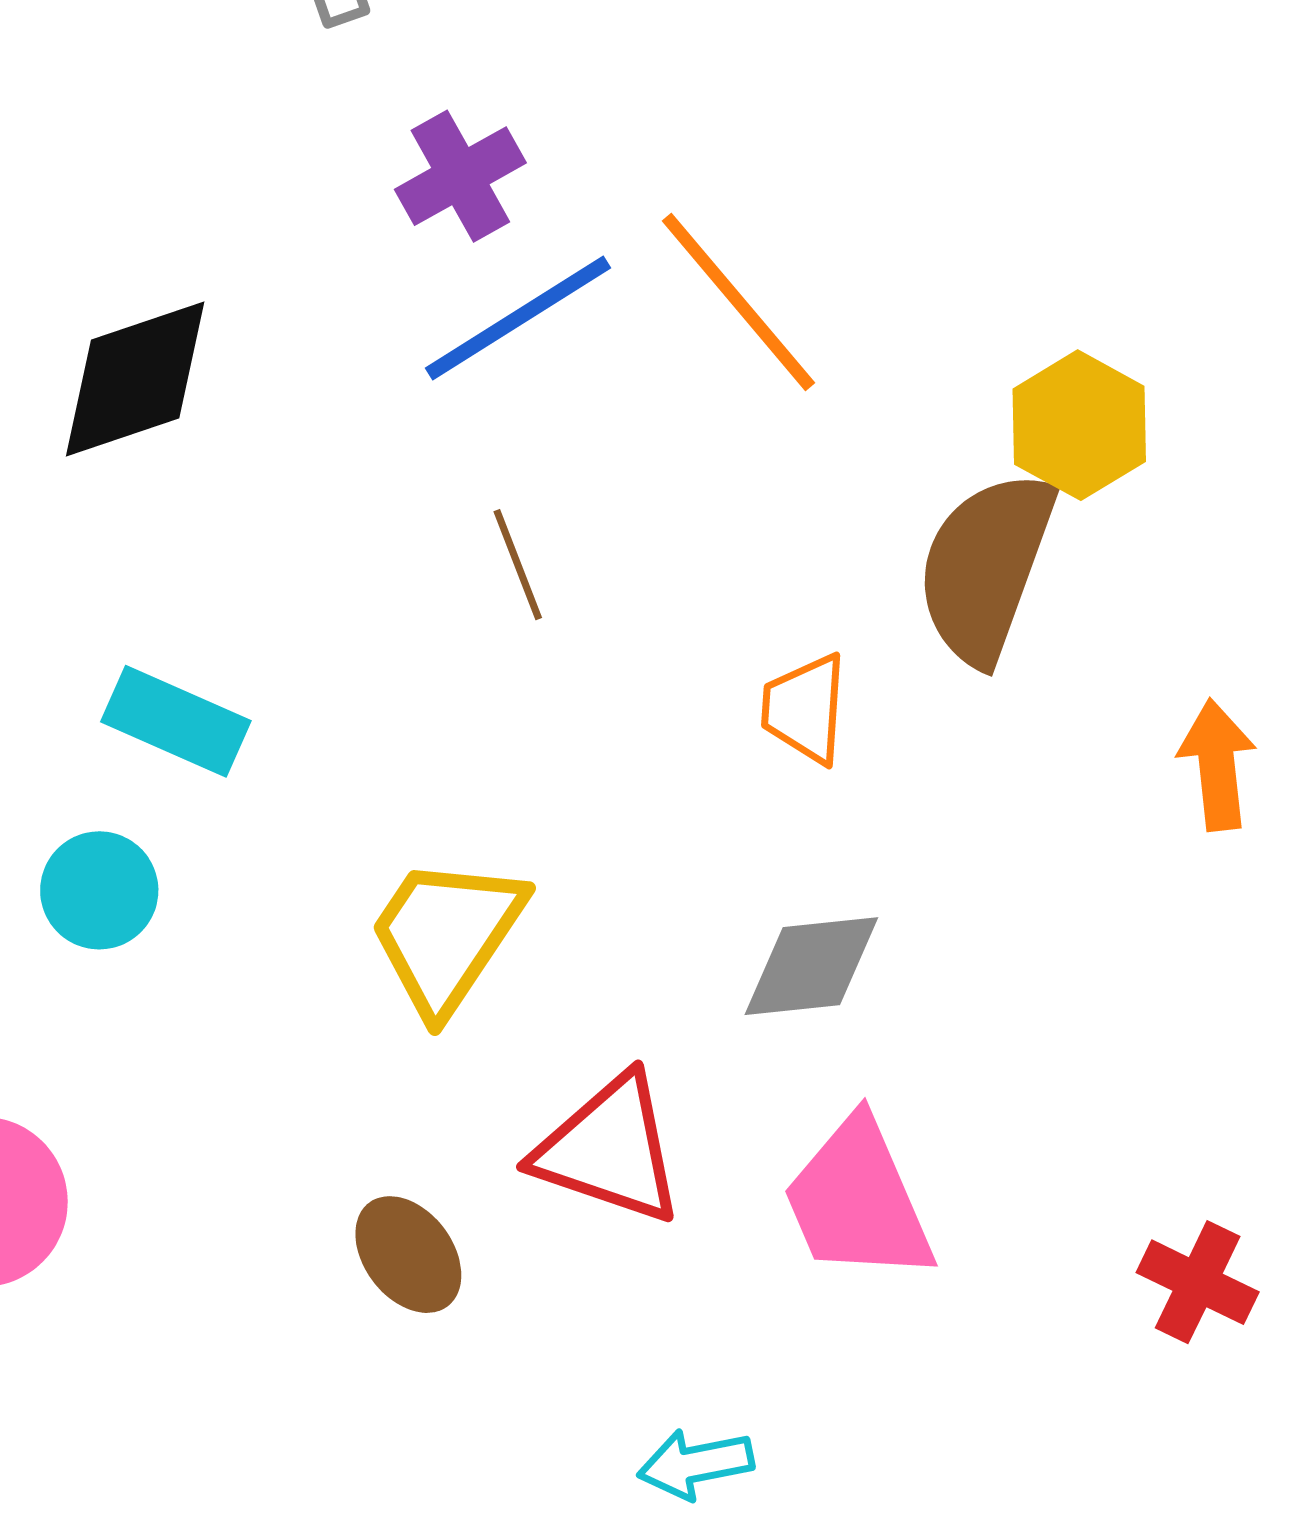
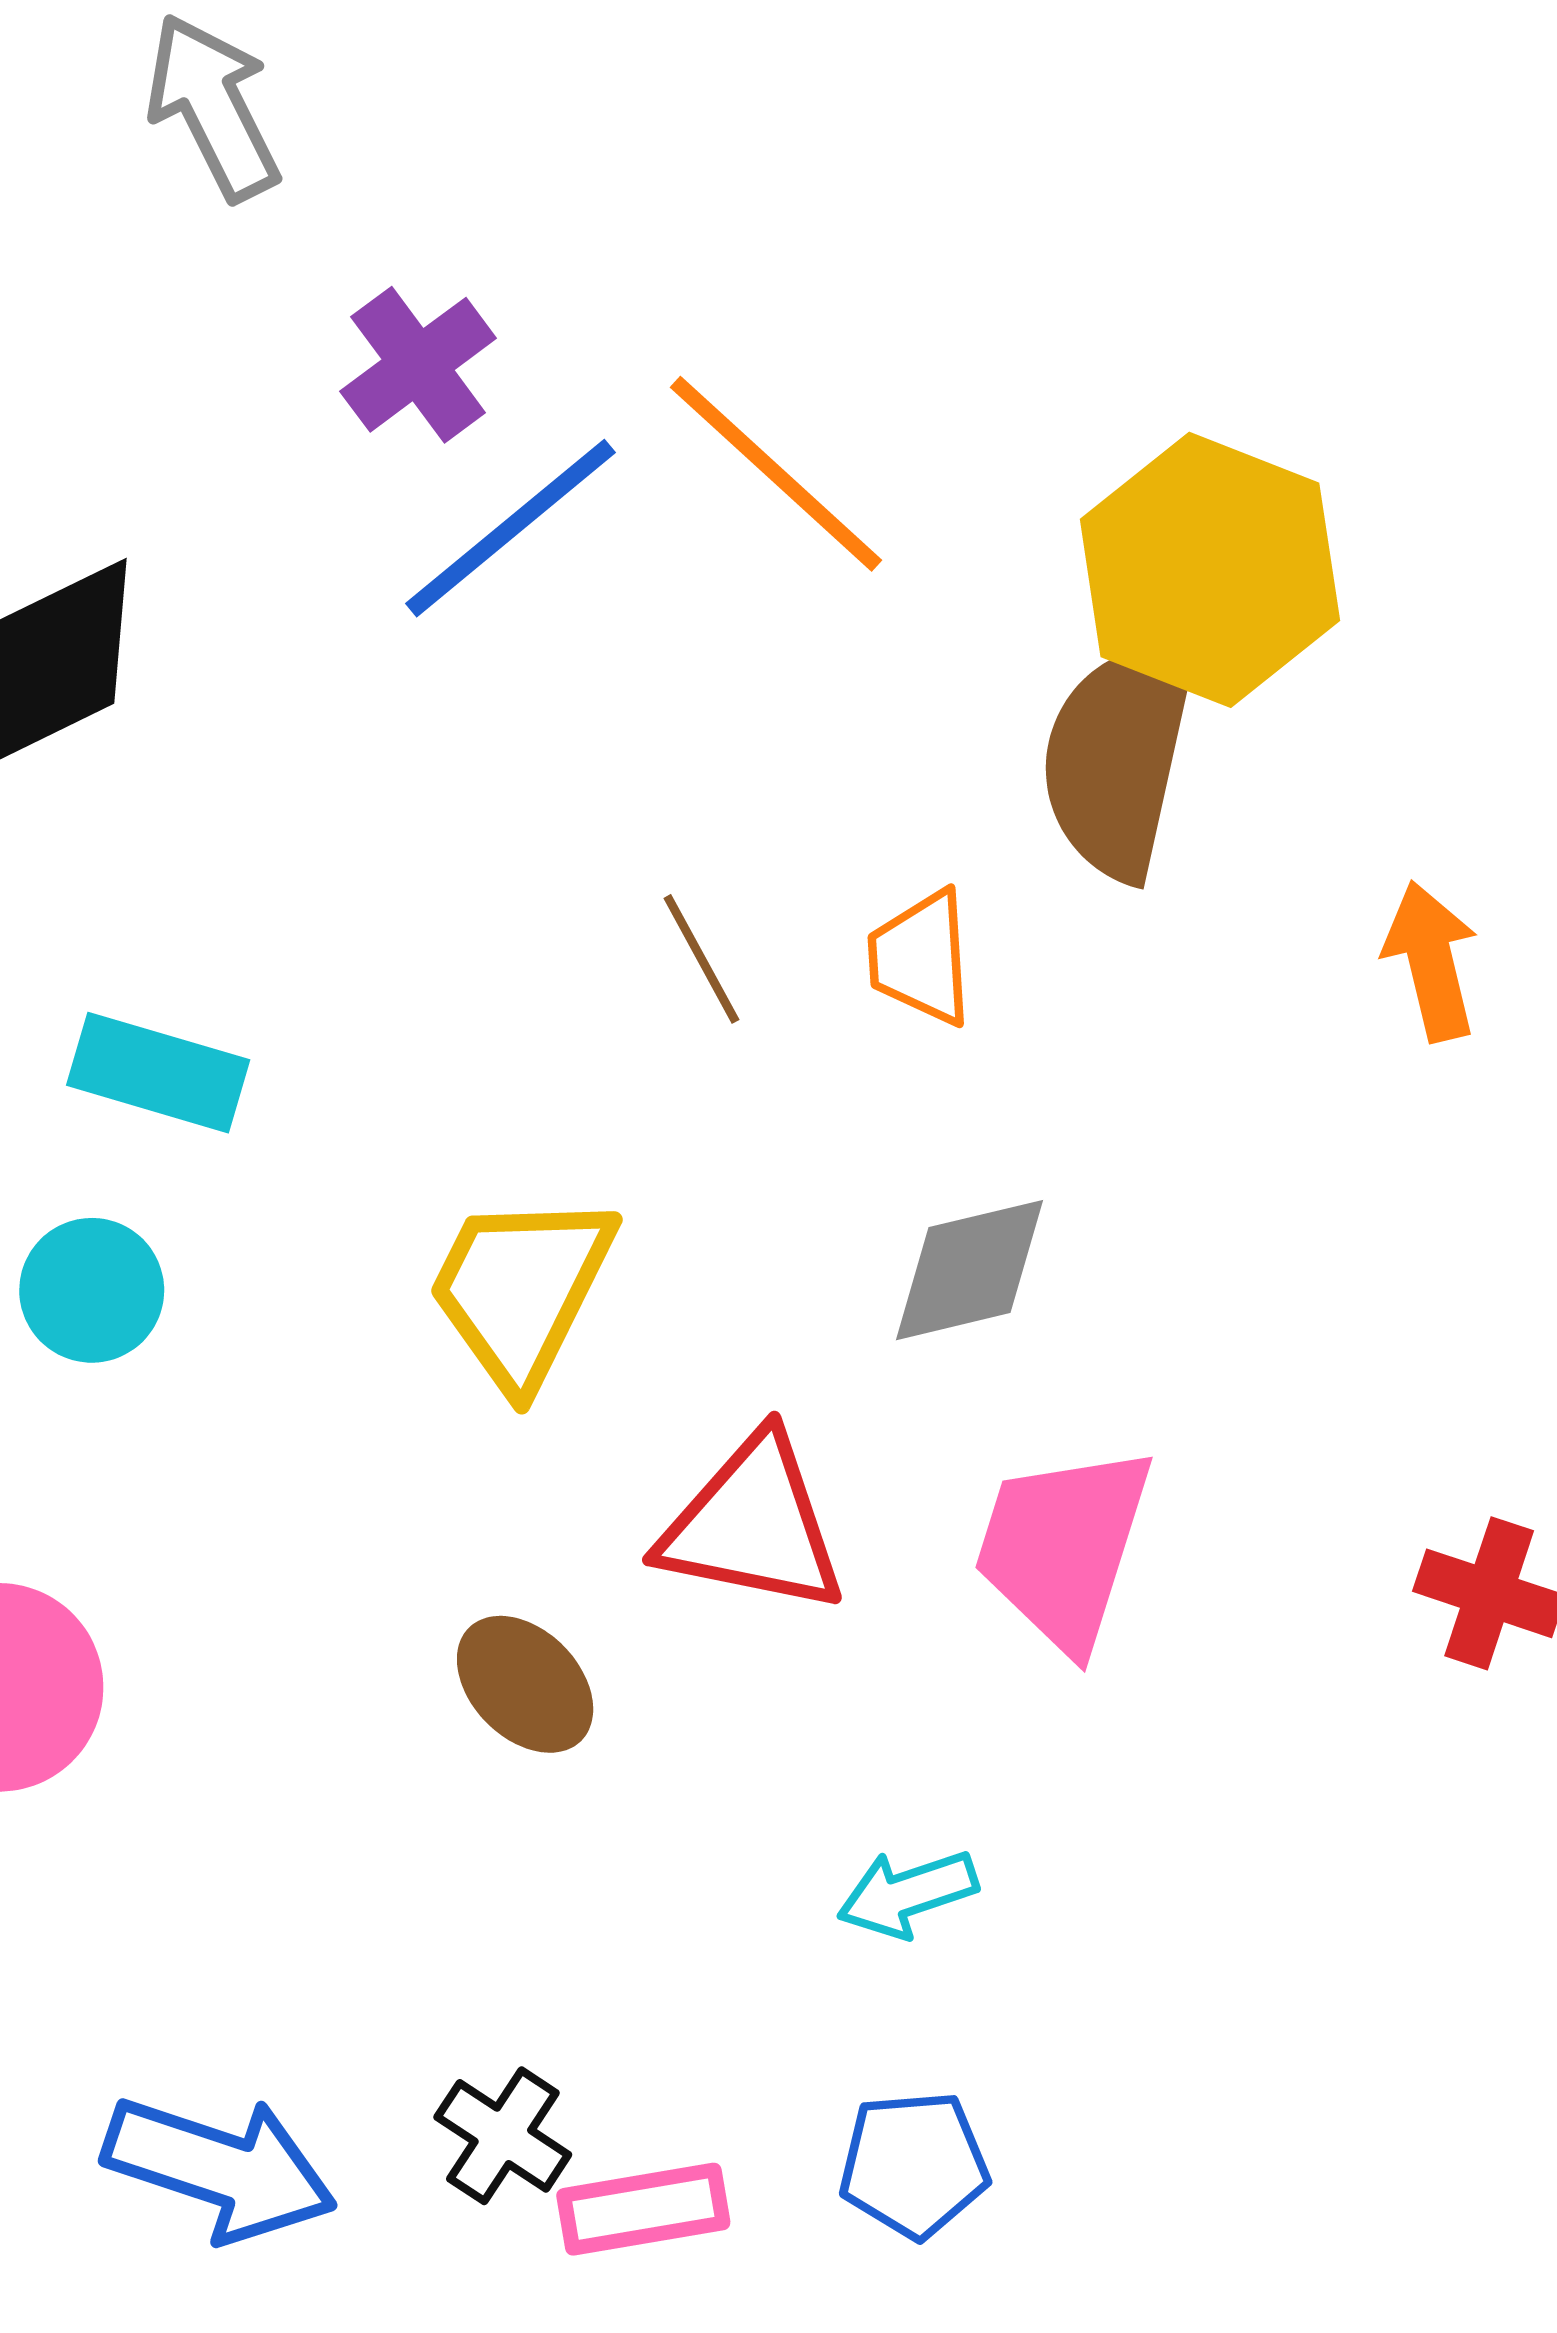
yellow hexagon: (1079, 425) -> (1210, 570), size x1.5
brown line: (518, 565) -> (701, 959), moved
pink trapezoid: (858, 1200) -> (1063, 1547), turned 48

